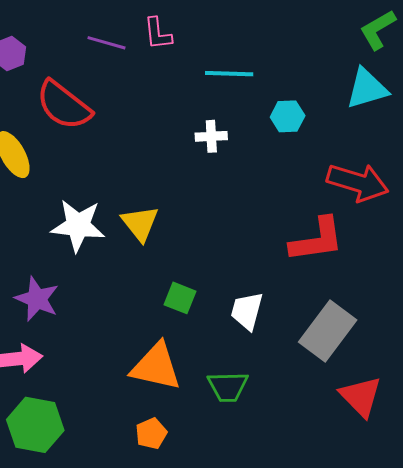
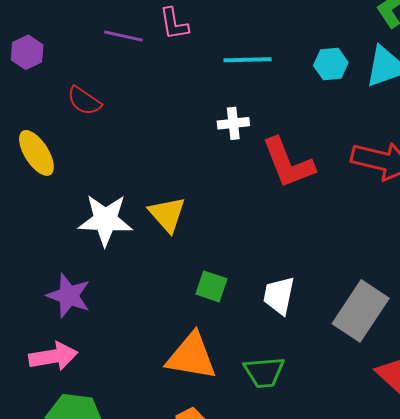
red semicircle: (64, 105) -> (84, 101), size x0.6
cyan hexagon: (288, 116) -> (331, 64), moved
red L-shape: (317, 240) -> (288, 163), moved, turned 80

